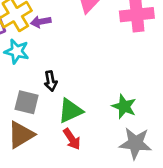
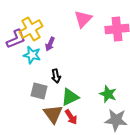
purple arrow: (41, 22) -> (50, 44), moved, turned -56
brown triangle: (21, 135) -> (53, 114), moved, turned -35

